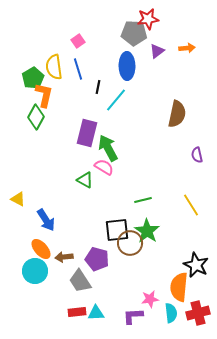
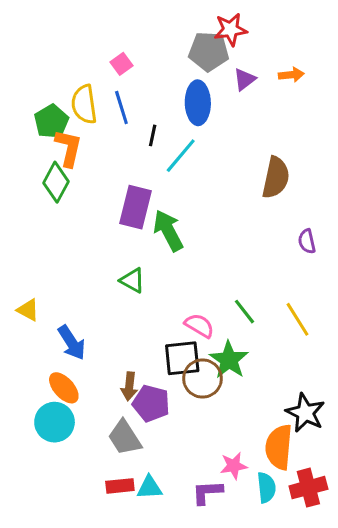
pink semicircle: (104, 167) -> (199, 326), moved
green line: (143, 200) -> (245, 312), moved, turned 66
brown arrow: (64, 257) -> (129, 386), moved, turned -78

